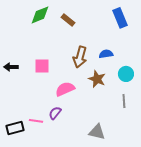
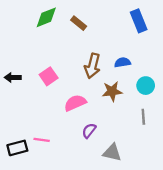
pink square: (42, 66) -> (49, 76), turned -35
brown star: (97, 79) -> (112, 91), turned -30
purple semicircle: (55, 113) -> (89, 131), moved

